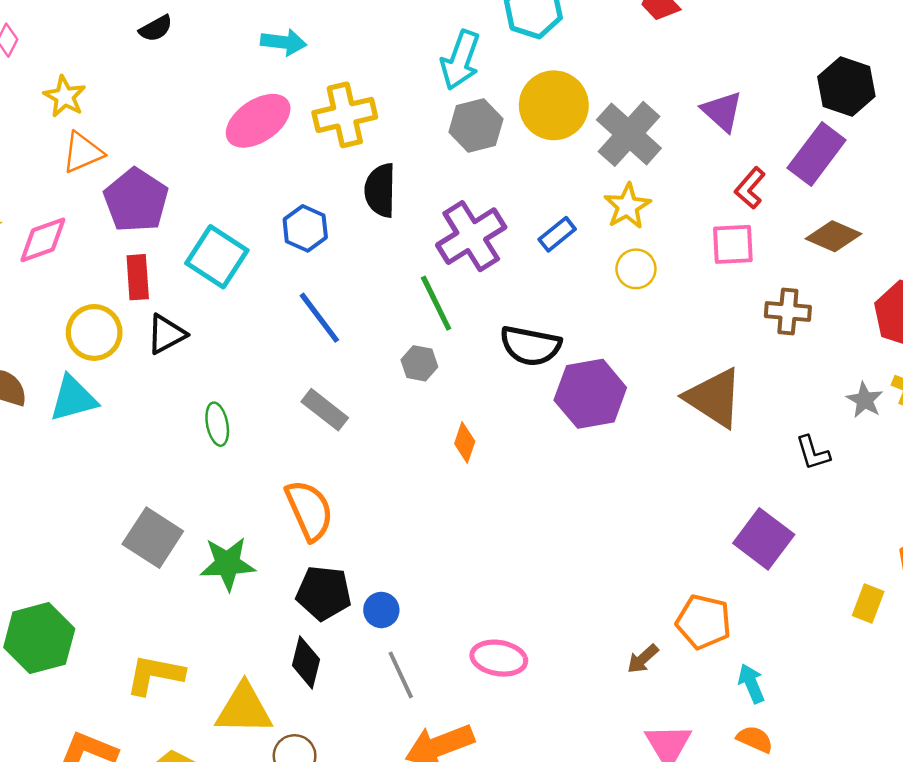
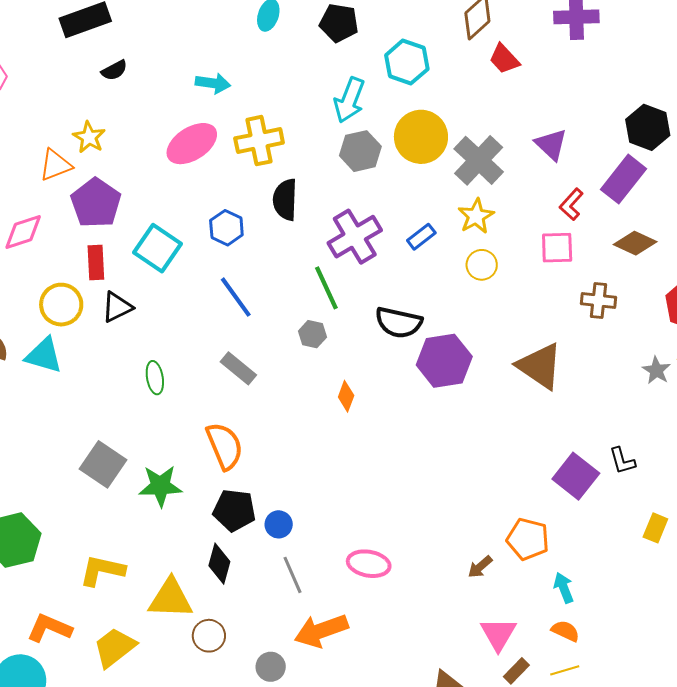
yellow star: (65, 96) -> (89, 137), moved
cyan triangle: (73, 399) -> (44, 355), turned 30
black L-shape: (813, 453) -> (622, 461), moved

